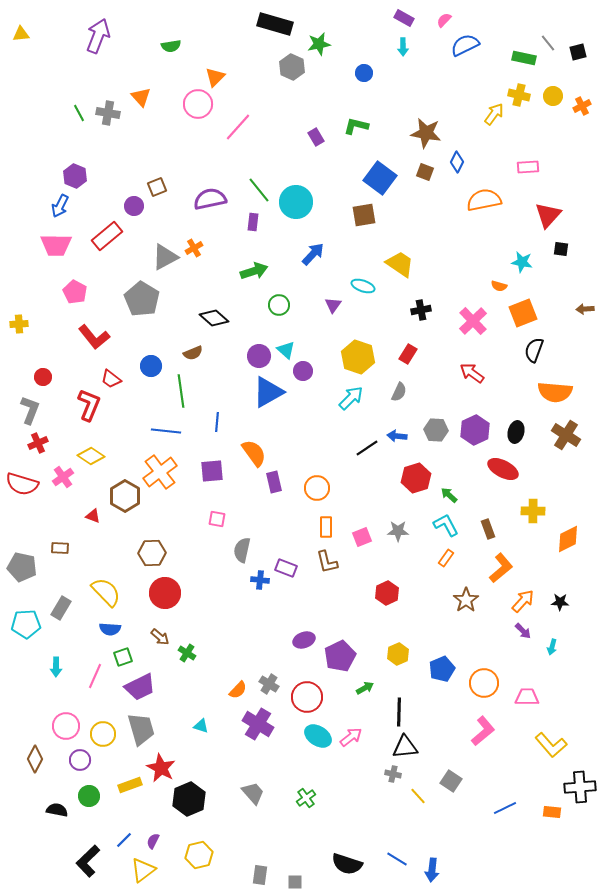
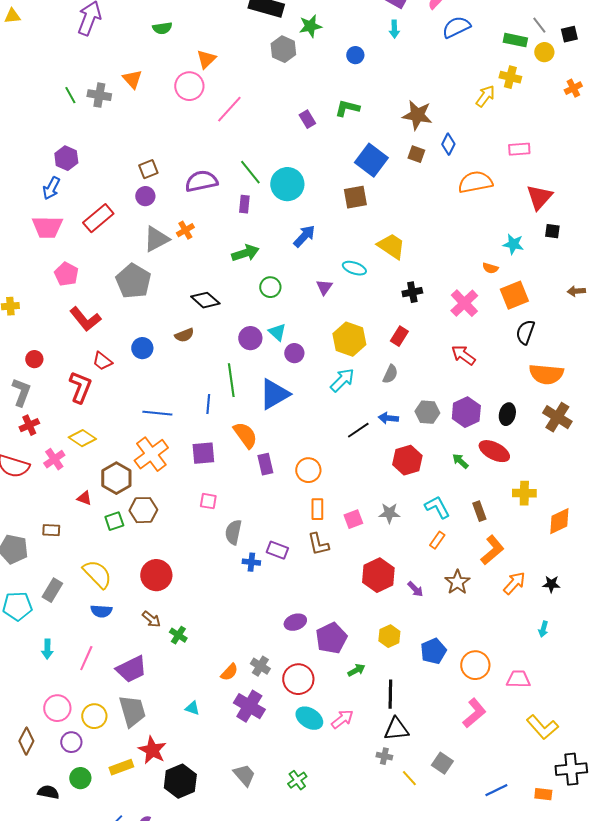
yellow circle: (553, 96) -> (544, 52), moved
purple circle: (134, 206) -> (145, 196), moved
green line: (181, 391) -> (231, 380), moved
blue triangle: (268, 392) -> (274, 394), moved
green arrow: (449, 495) -> (460, 461), moved
brown hexagon: (152, 553) -> (143, 510), moved
red hexagon: (387, 593) -> (378, 575), size x1.4
purple arrow: (523, 631) -> (415, 589), moved
green square: (123, 657) -> (114, 521), moved

